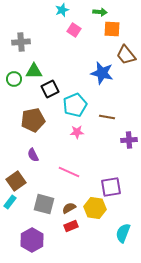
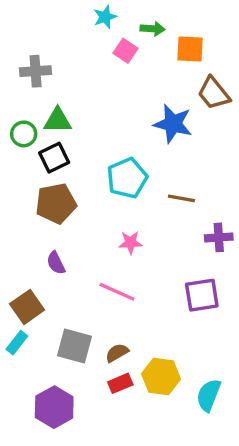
green arrow: (100, 12) -> (153, 29), moved
black square: (50, 89) -> (54, 158), moved
pink star: (77, 132) -> (131, 243), moved
purple square: (111, 187) -> (202, 295), moved
yellow hexagon: (95, 208) -> (161, 377), moved

